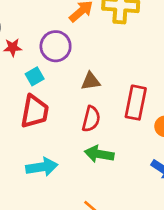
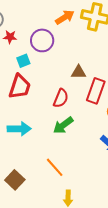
brown triangle: (91, 81) -> (78, 72), moved
green arrow: (99, 154) -> (63, 125), turned -55

